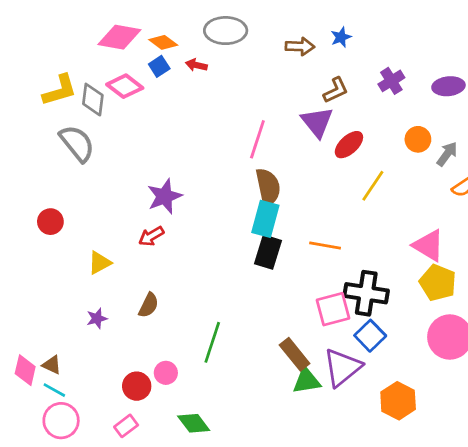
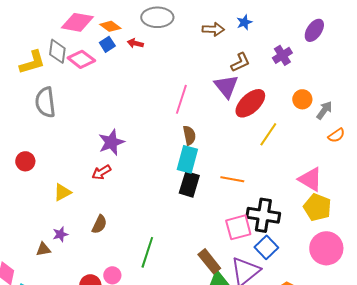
purple ellipse: (448, 86) -> (314, 30), moved, turned -50
gray diamond: (93, 100) -> (57, 51), moved
gray semicircle: (77, 143) -> (45, 102), turned -148
red ellipse: (349, 145) -> (250, 103), size x1.4
brown semicircle: (268, 187) -> (189, 135), size x0.7
brown triangle: (52, 365) -> (43, 249), moved, turned -35

